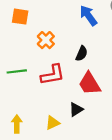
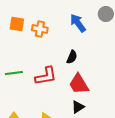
orange cross: (46, 40) -> (40, 29), moved, turned -35
black triangle: (76, 109) -> (78, 107), moved

